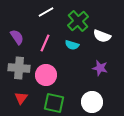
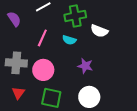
green cross: (78, 21) -> (75, 16), turned 30
purple semicircle: (17, 37) -> (14, 19), moved
purple star: (100, 68) -> (85, 66), moved

